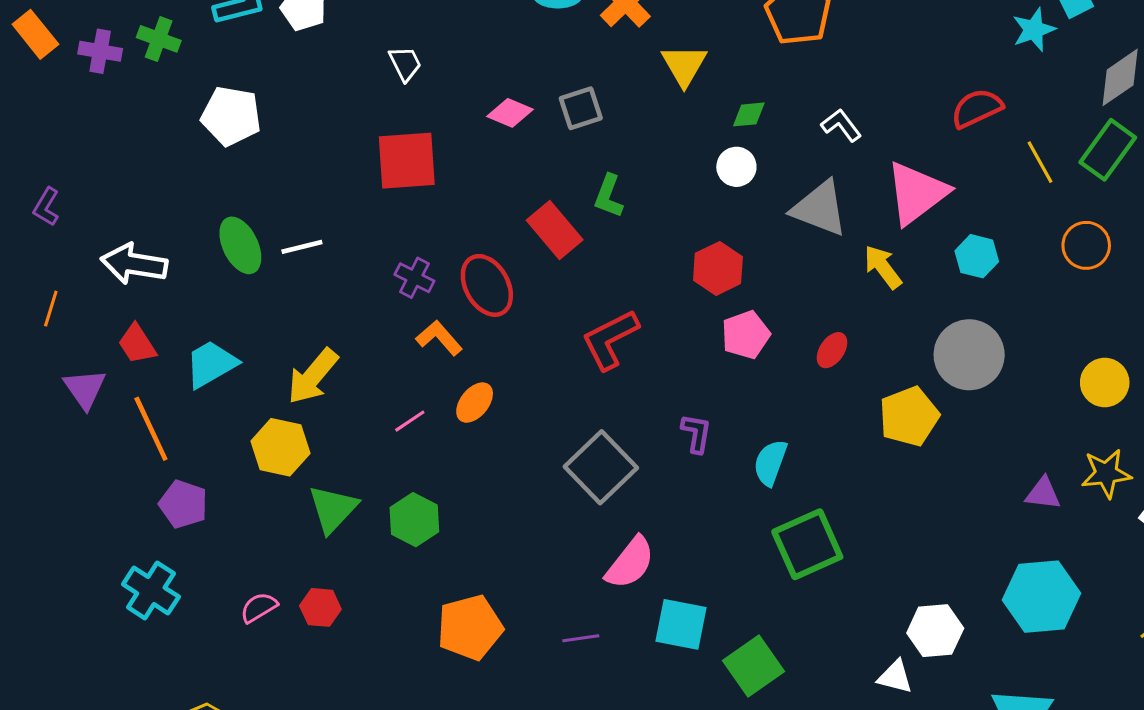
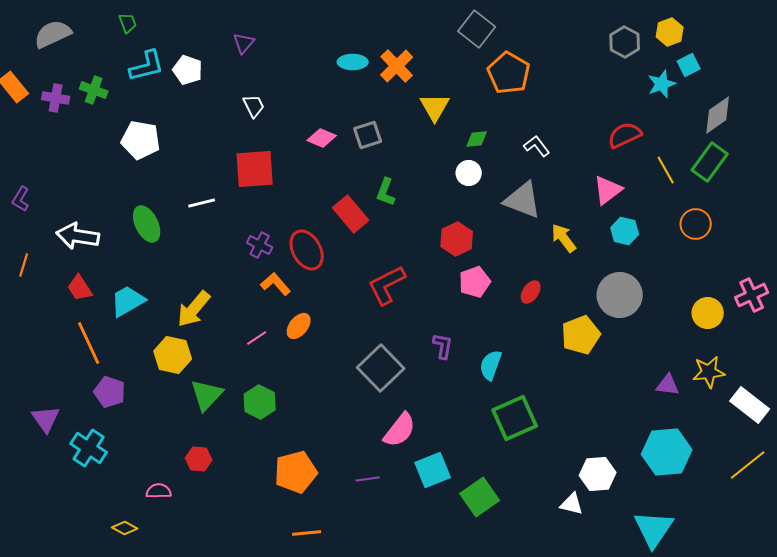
pink triangle: (917, 193) -> (608, 190), moved, size x0.7
white line: (302, 247) -> (202, 203), moved
purple triangle: (85, 389) -> (46, 419), moved
pink semicircle: (259, 607) -> (159, 491), moved, turned 30
cyan square: (681, 624) -> (433, 470), turned -33

